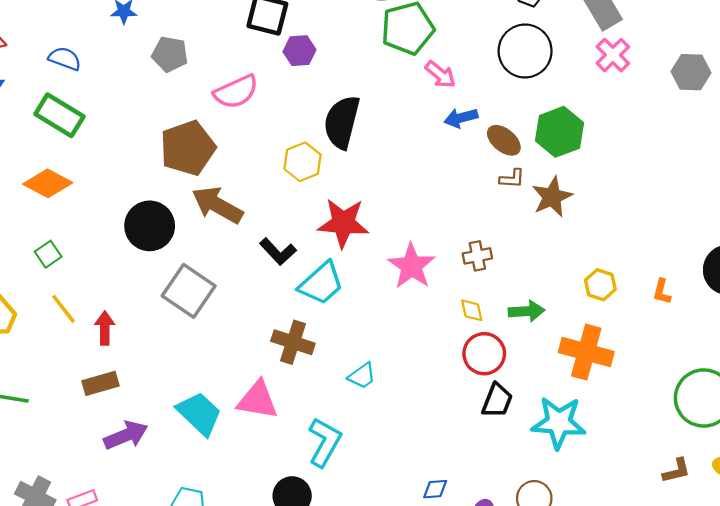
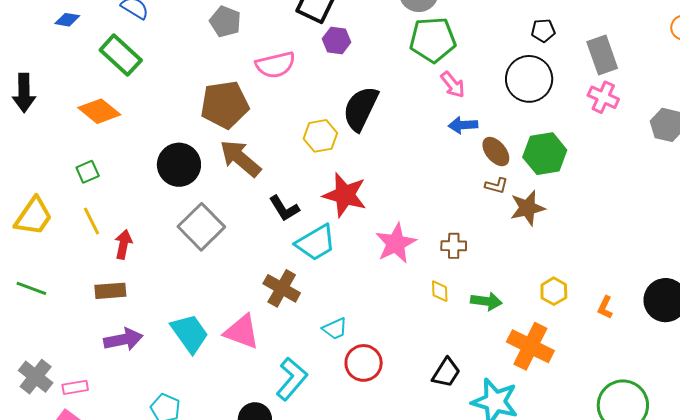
pink cross: (613, 55) -> (603, 97), turned -32
red circle: (484, 354) -> (364, 363), moved

